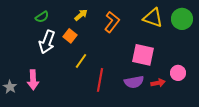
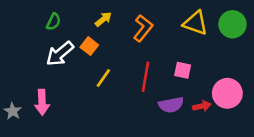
green semicircle: (42, 17) -> (54, 22), turned -32
white arrow: (47, 42) -> (60, 54), turned 30
pink square: (143, 55) -> (183, 70), size x0.6
pink circle: (178, 73) -> (227, 93), size x1.5
red line: (100, 80) -> (146, 77), moved

